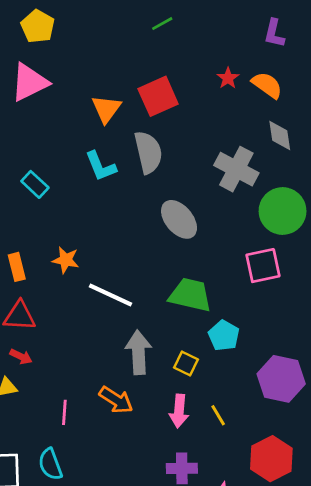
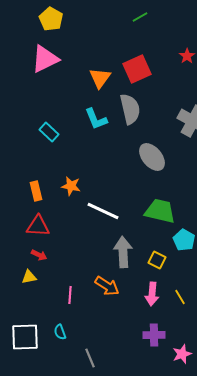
cyan semicircle: (50, 464) -> (60, 332), size x0.7

